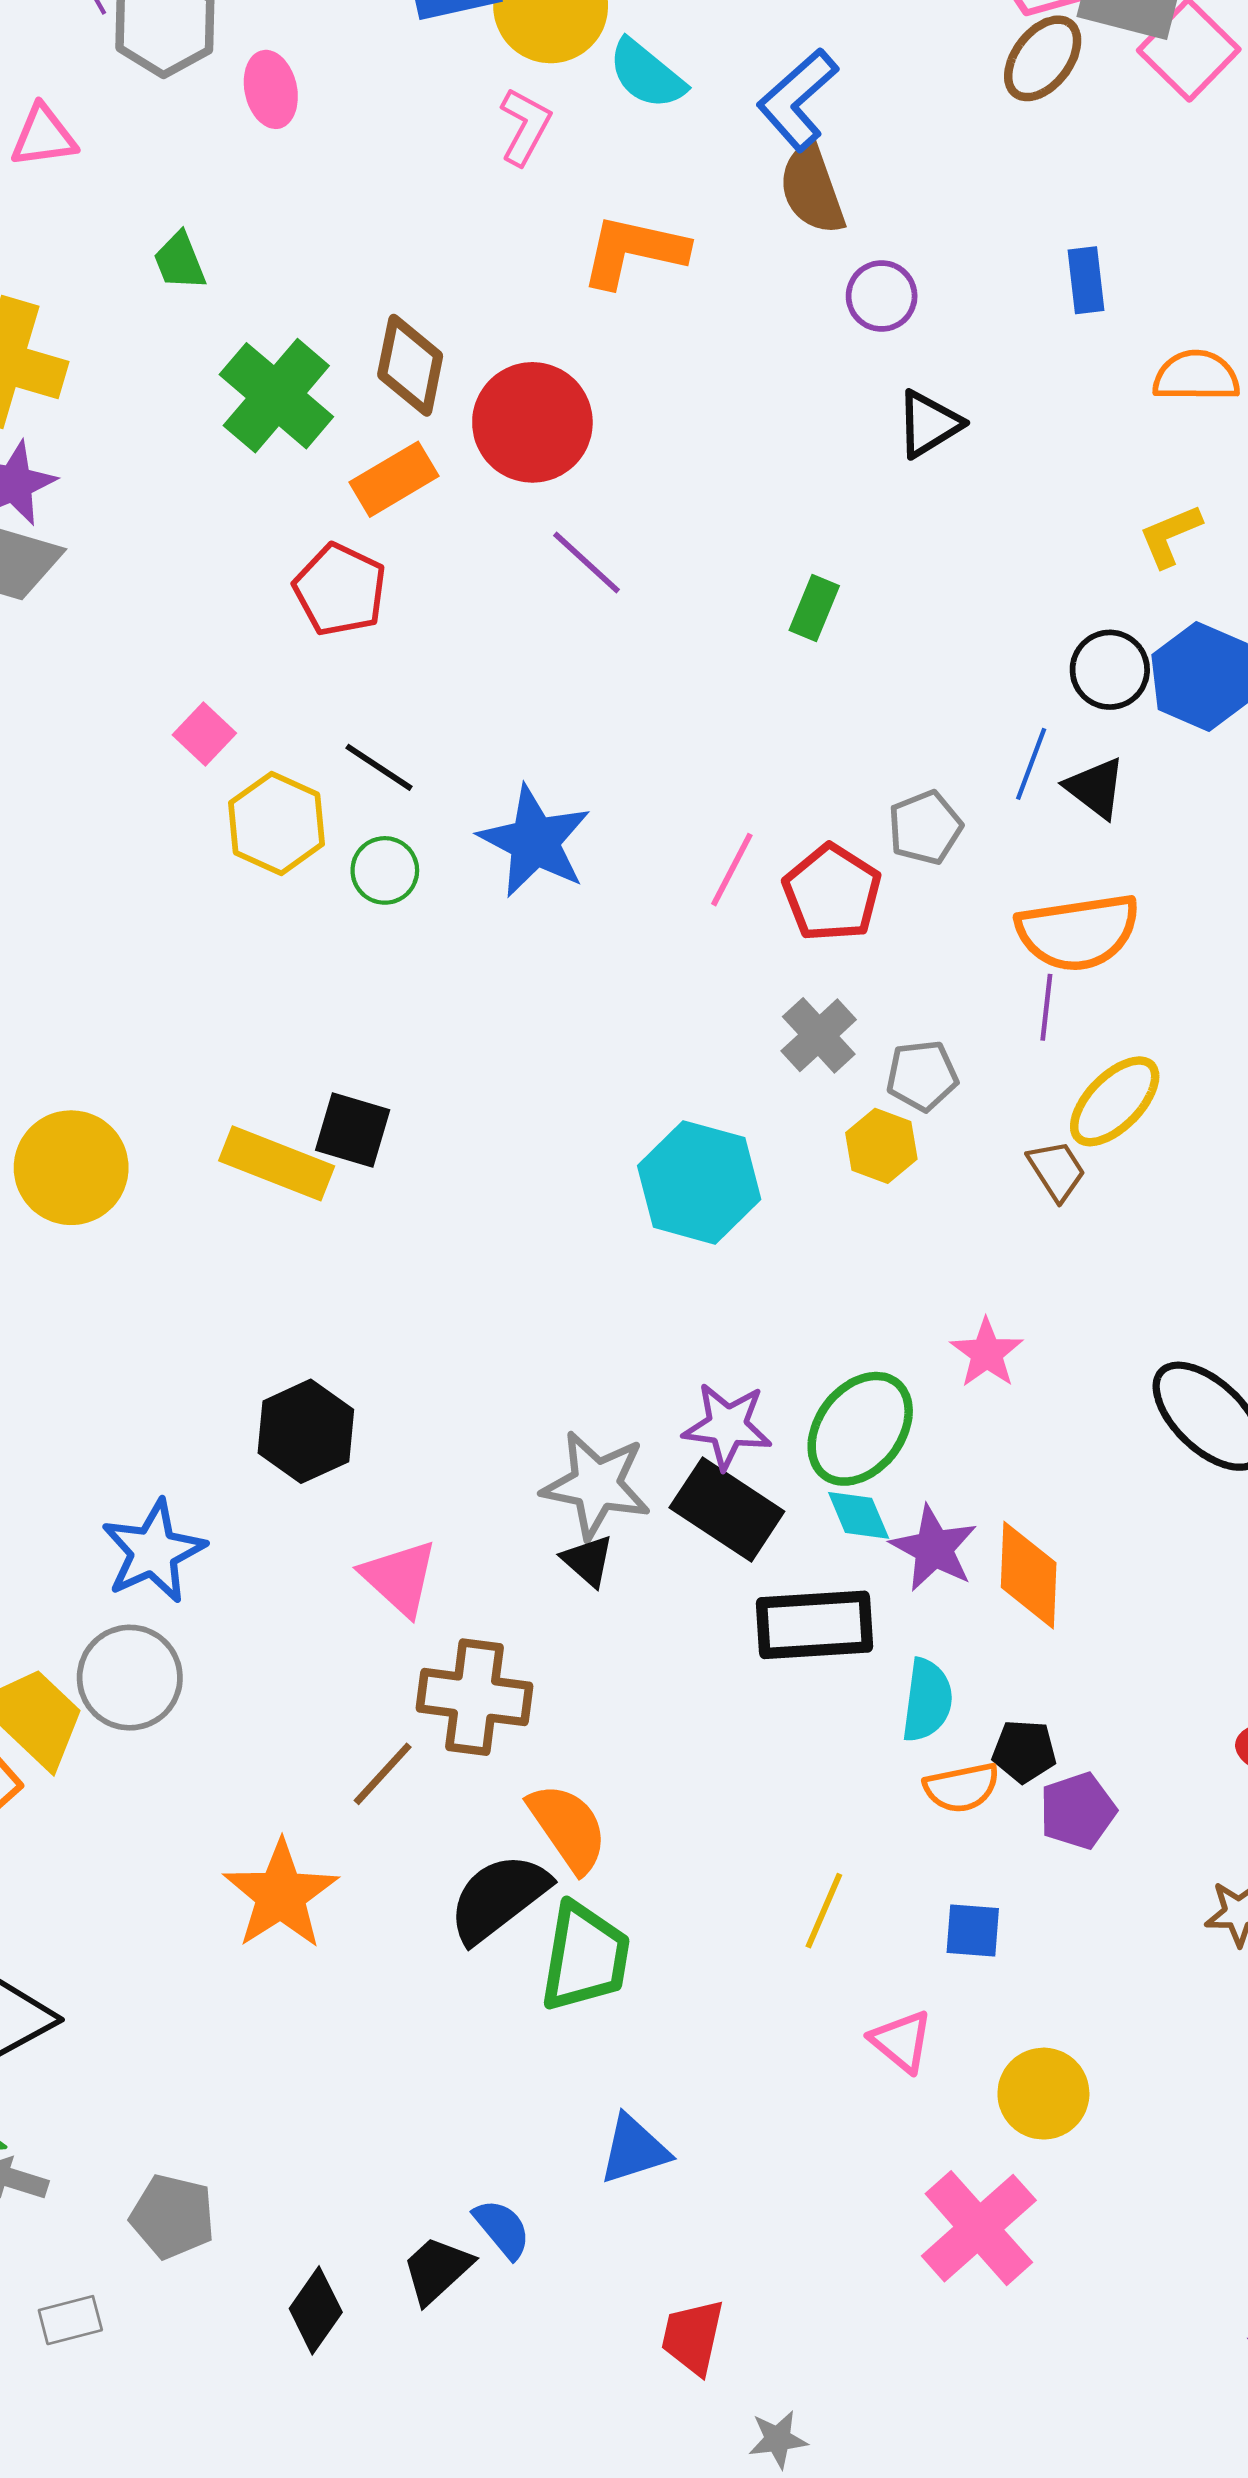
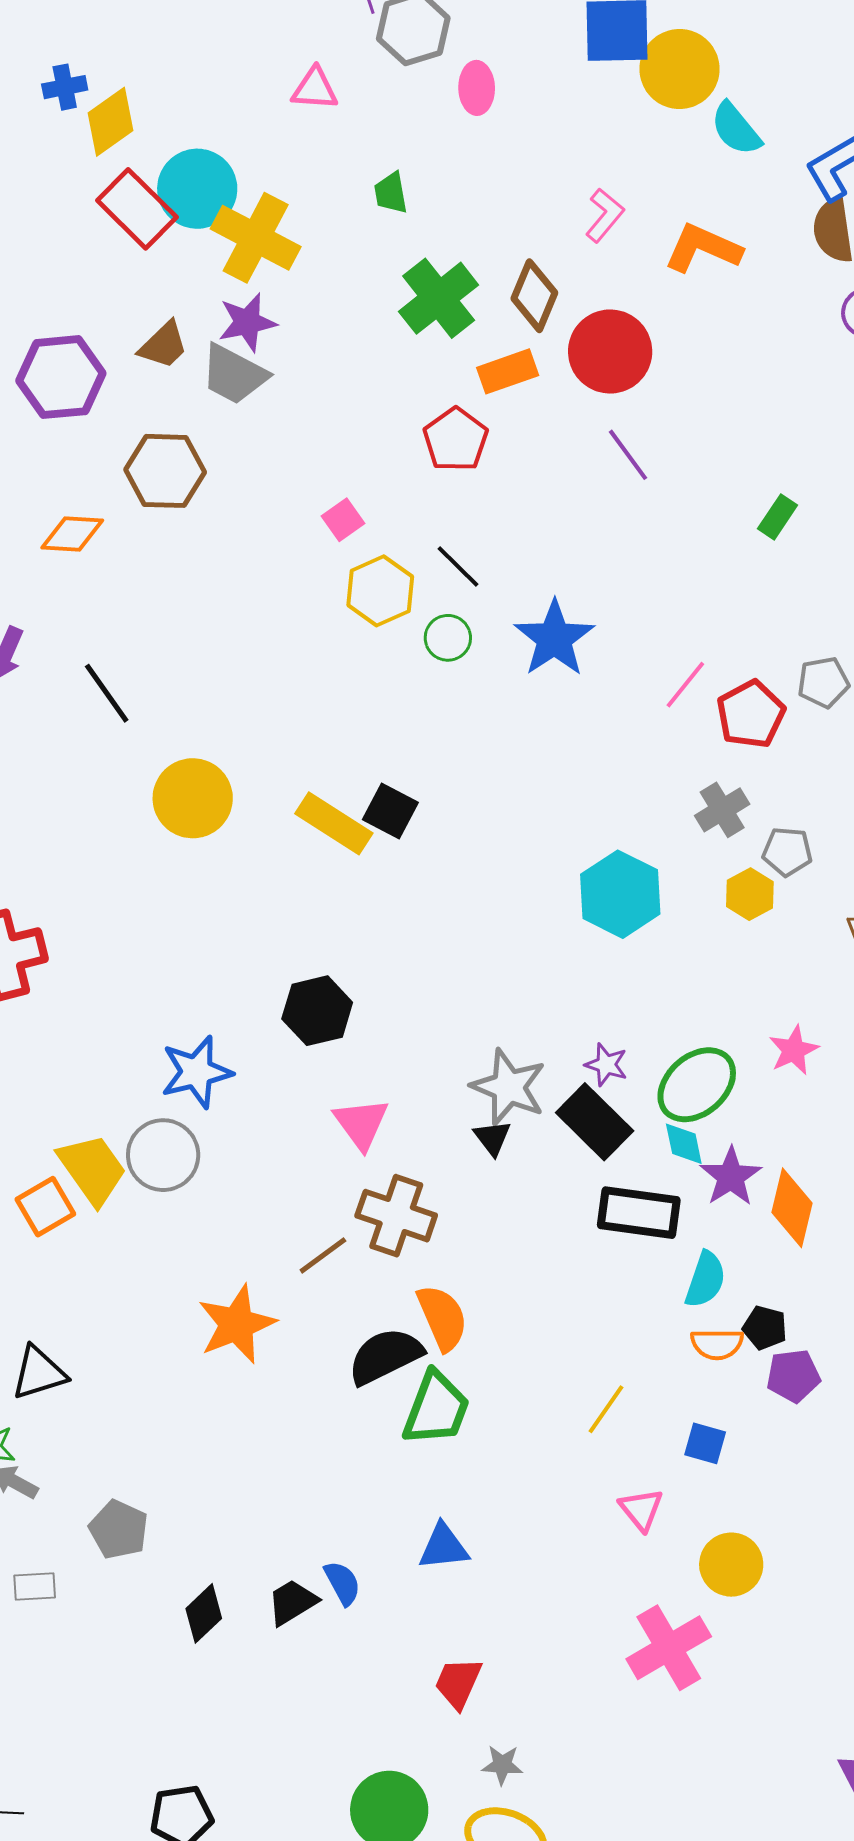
pink L-shape: (525, 126) -> (605, 215), moved
purple star: (727, 1426) -> (606, 1065), size x0.7

